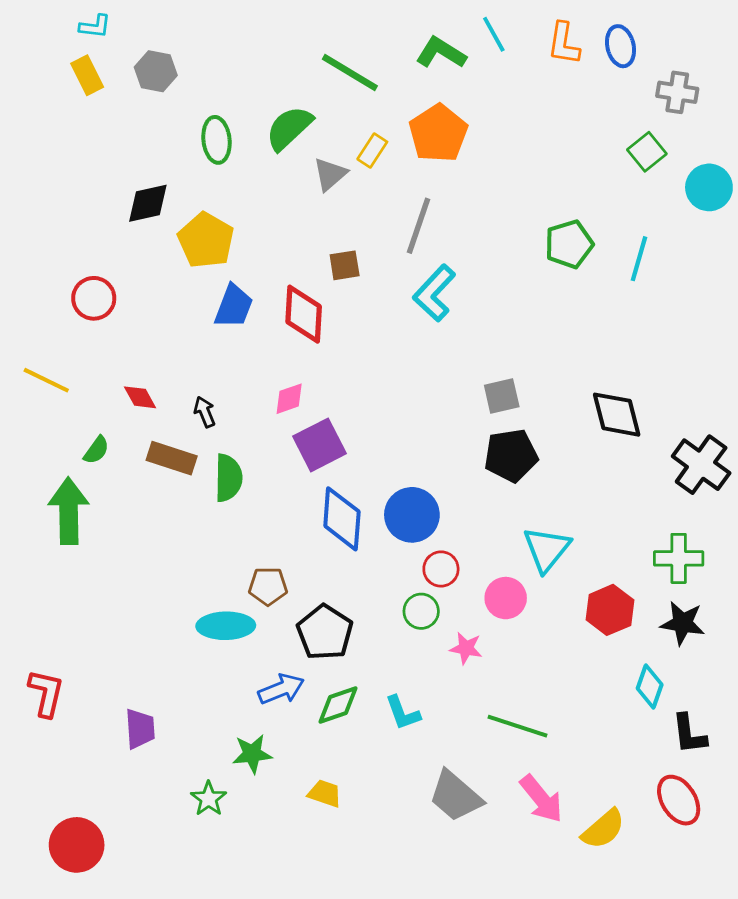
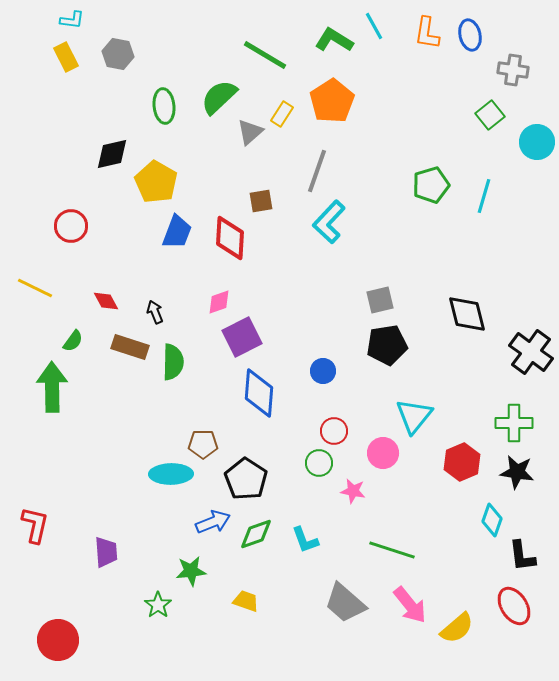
blue circle: (412, 515) -> (323, 371), moved, size x0.6

